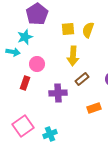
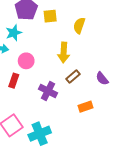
yellow square: (68, 29) -> (50, 16), moved
purple cross: (58, 93) -> (48, 91), turned 30
cyan cross: (50, 134) -> (40, 134), size x1.5

